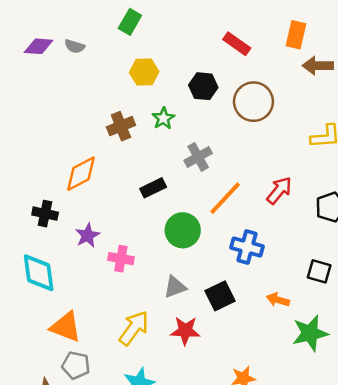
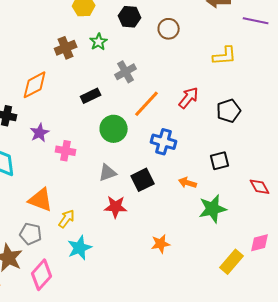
brown circle: (253, 102) -> (169, 29), size x0.7
black square: (319, 271) -> (220, 161), turned -30
orange triangle: (66, 327) -> (41, 200), moved
yellow arrow: (134, 328) -> (67, 219), moved, size x0.7

